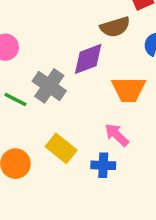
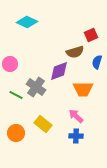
blue cross: (103, 165) -> (76, 136), moved

